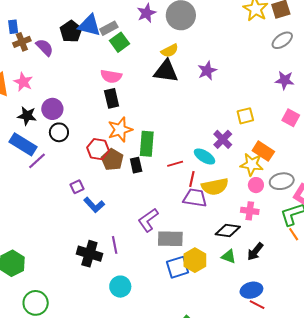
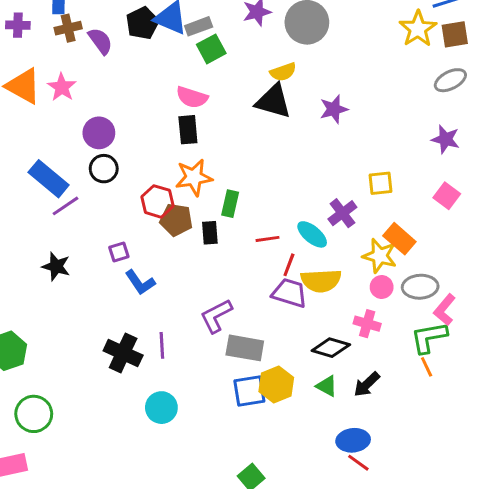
black star: (27, 116) -> (56, 266), moved
green rectangle: (147, 144) -> (230, 204), size x0.7
brown pentagon: (112, 160) -> (176, 220), turned -30

